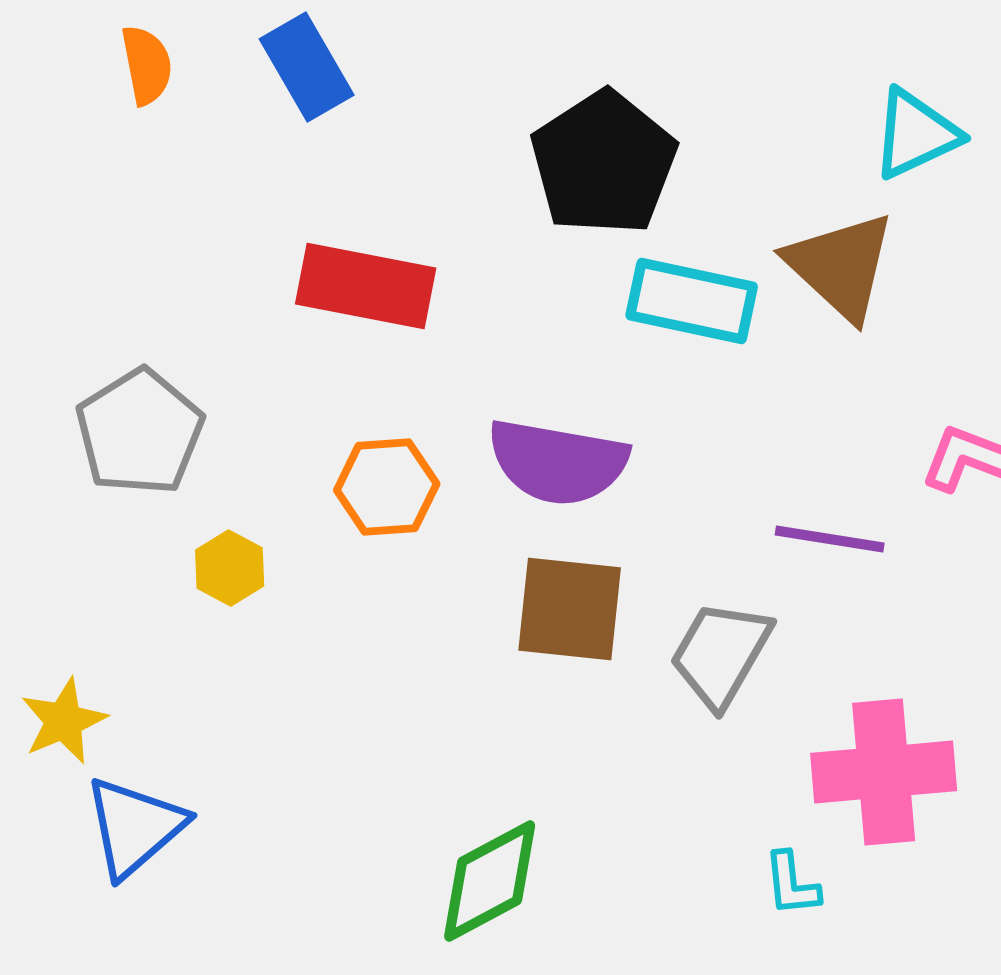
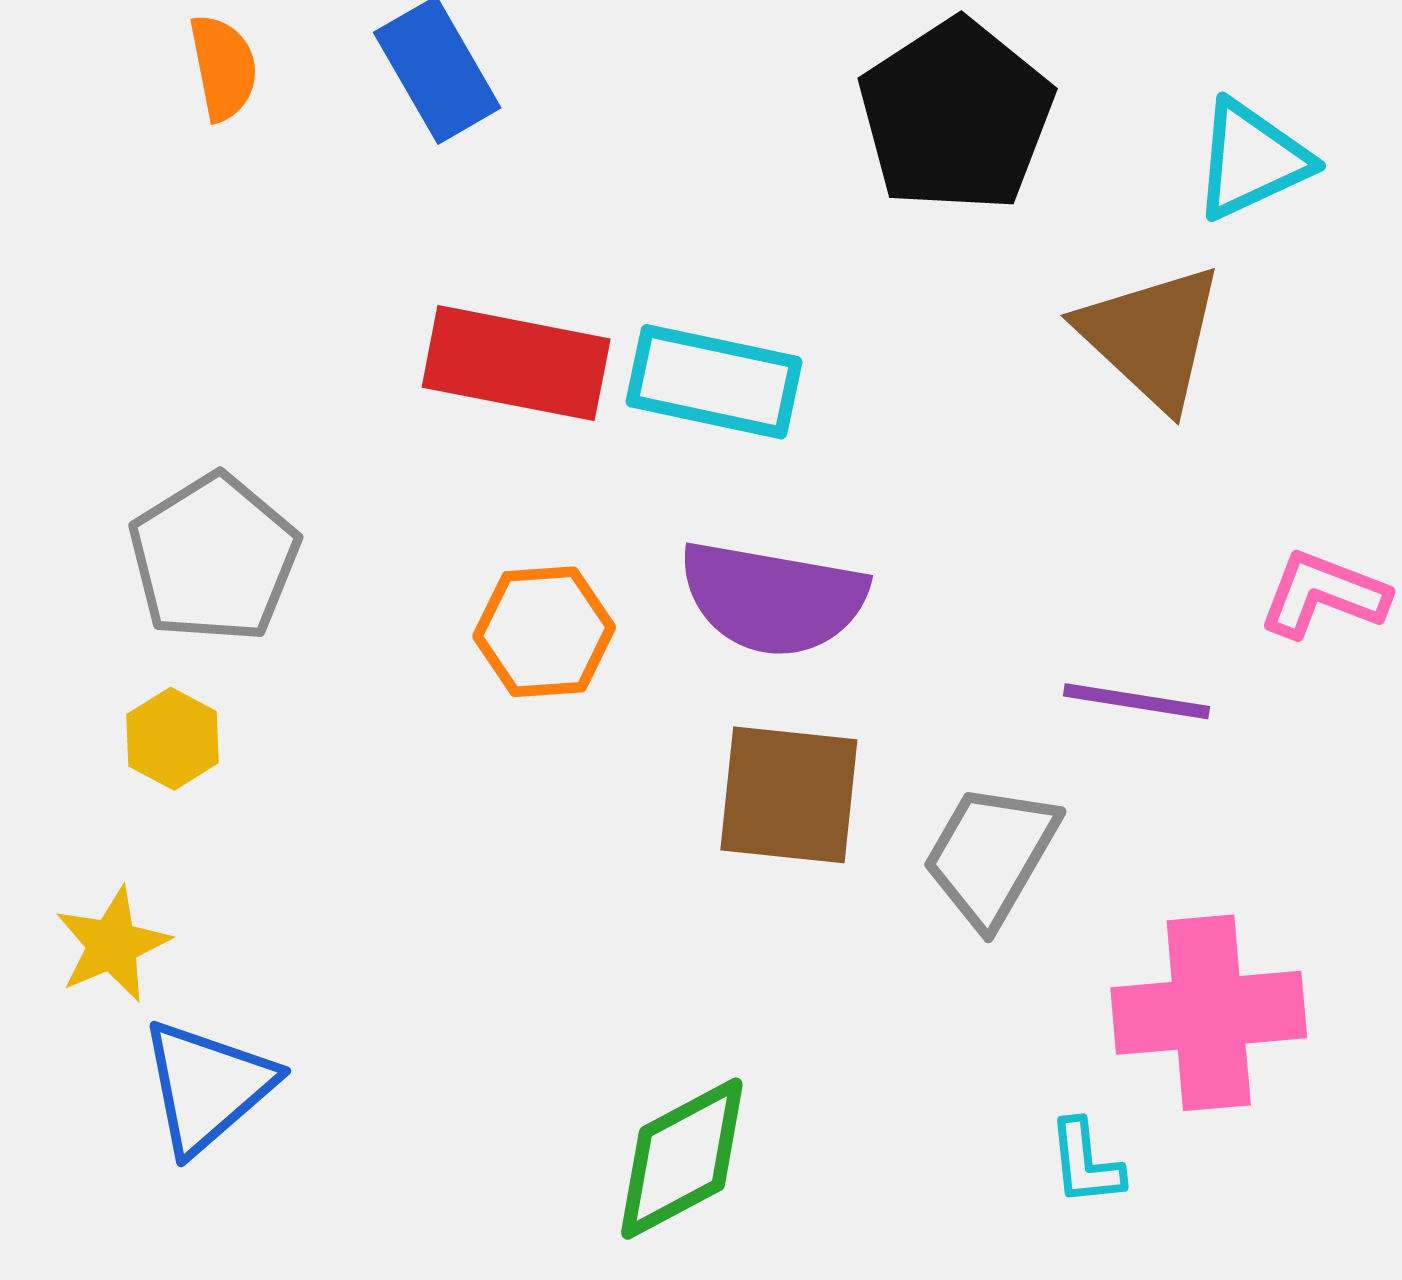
black pentagon: (604, 163) -> (956, 116), moved
cyan rectangle: (692, 301) -> (714, 382), moved
yellow hexagon: (230, 568) -> (172, 739), moved

